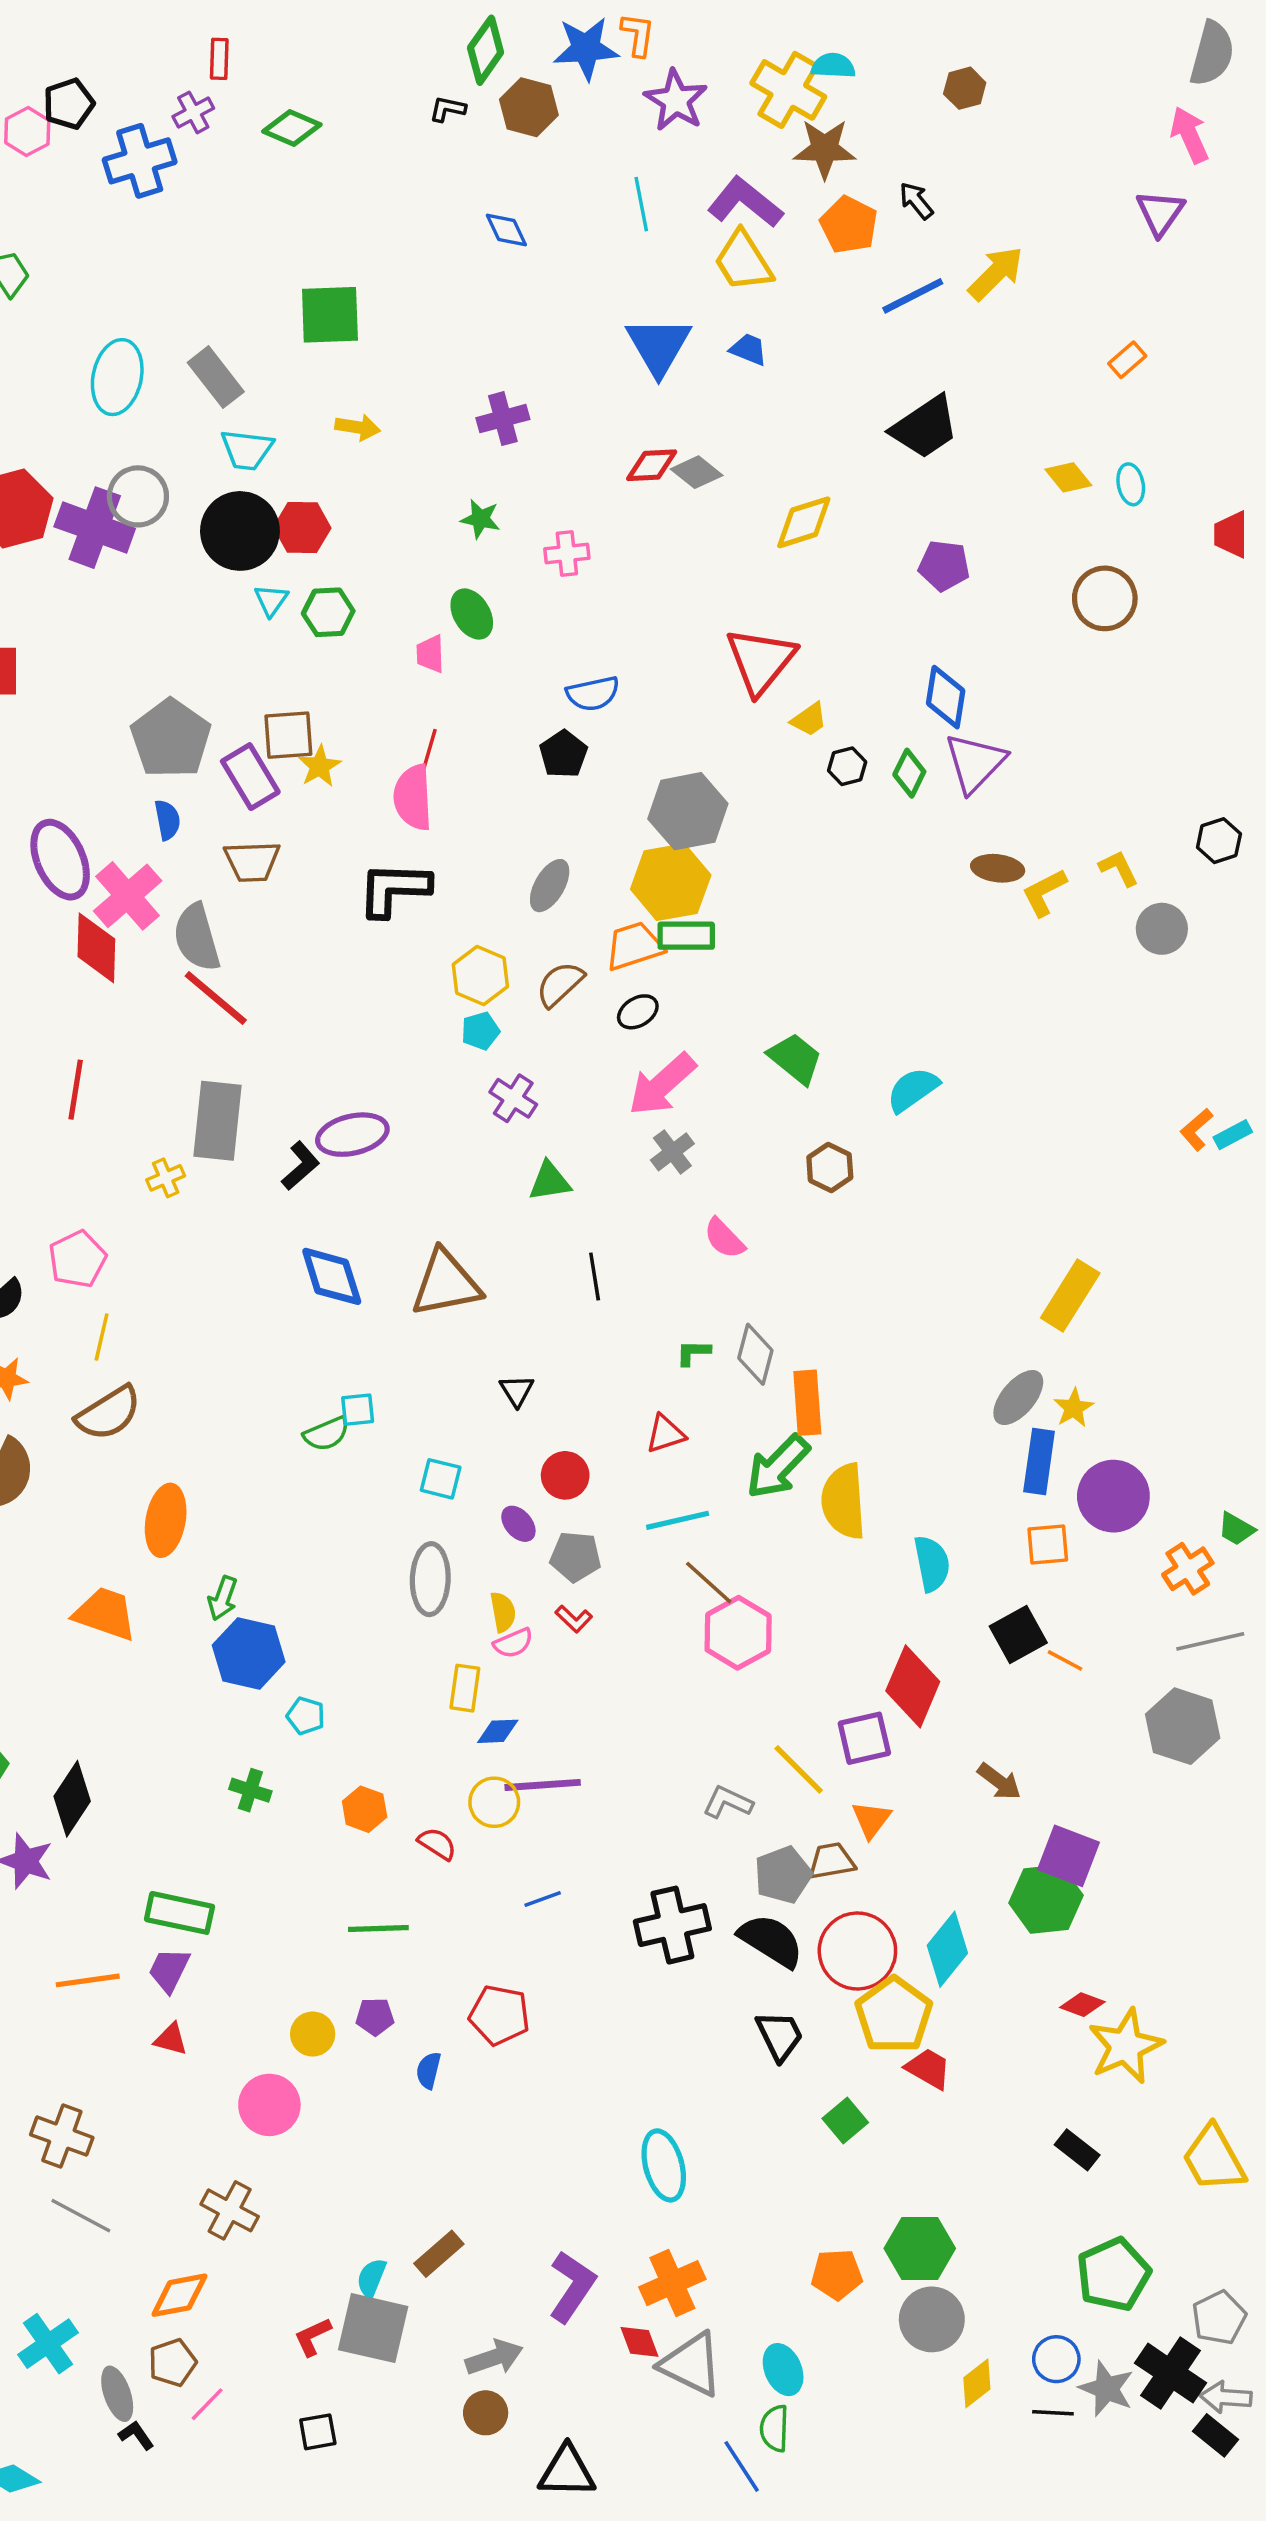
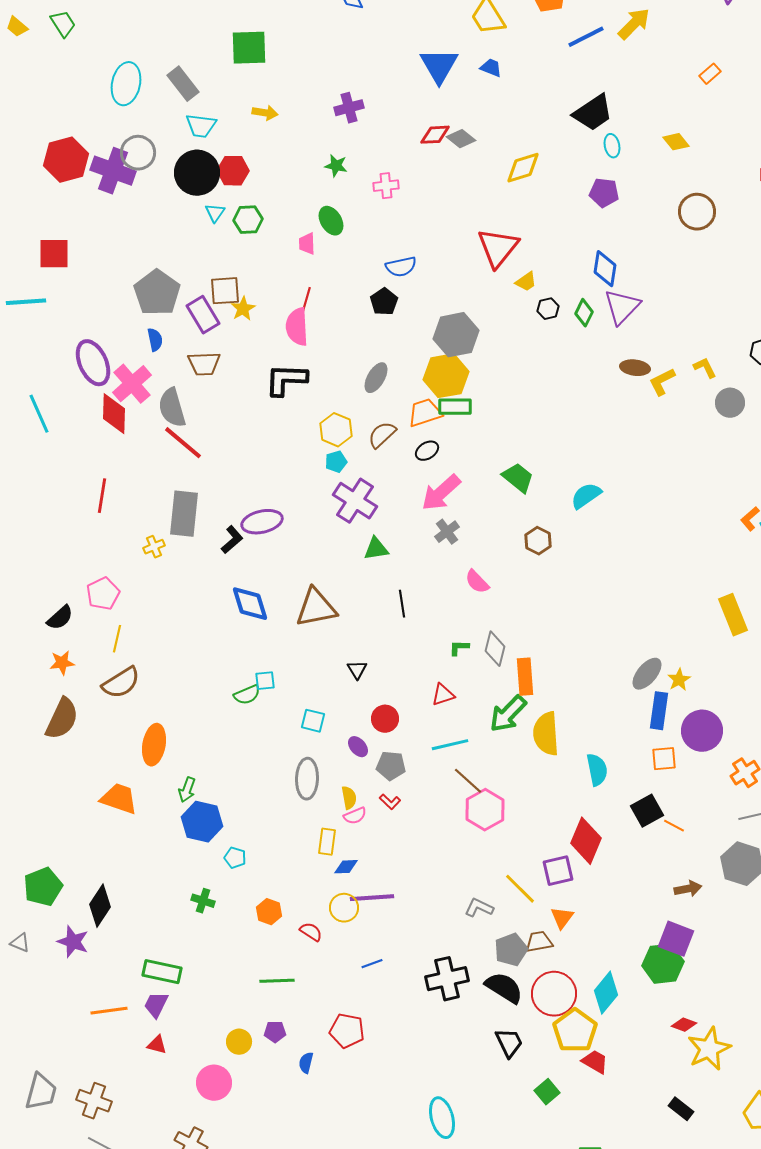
cyan ellipse: (1131, 484) -> (612, 146), moved
purple cross: (513, 1098) -> (355, 501), size x1.6
yellow rectangle: (1070, 1295) -> (733, 615), moved, turned -54
brown arrow: (999, 1781) -> (688, 889), moved, turned -48

